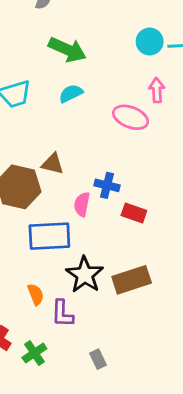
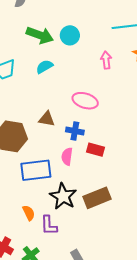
cyan circle: (150, 42) -> (70, 35), moved
pink ellipse: (131, 117) -> (85, 101), moved
brown triangle: (53, 164) -> (47, 119), moved
pink semicircle: (82, 204) -> (67, 157), moved

